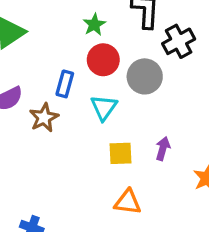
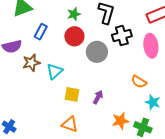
blue rectangle: (65, 84) -> (41, 32), moved
cyan triangle: (104, 108) -> (55, 71), moved

